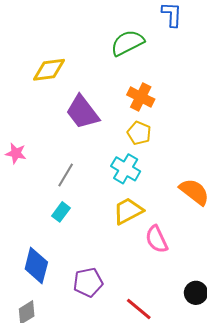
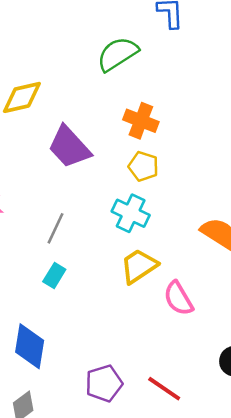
purple pentagon: (88, 282) -> (104, 383), moved

